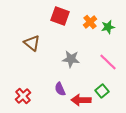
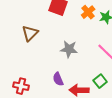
brown triangle: (32, 43) -> (30, 33), turned 36
red cross: (23, 96) -> (21, 86), turned -35

